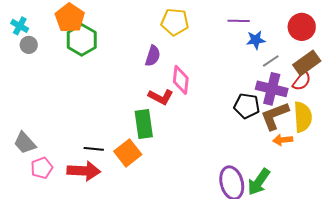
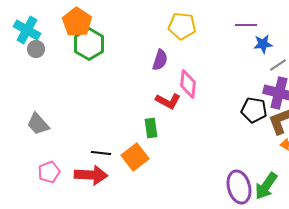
cyan cross: (20, 26) -> (27, 30), size x1.5
green rectangle: (144, 124) -> (151, 128), size x0.7
gray trapezoid: (25, 143) -> (38, 124), moved

